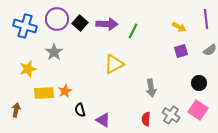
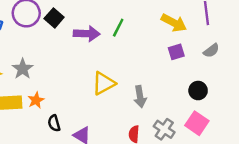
purple arrow: (107, 24) -> (87, 34), moved
yellow arrow: (179, 27) -> (174, 23), size x1.5
gray star: (54, 52) -> (23, 69), moved
yellow triangle: (114, 64) -> (104, 83), moved

